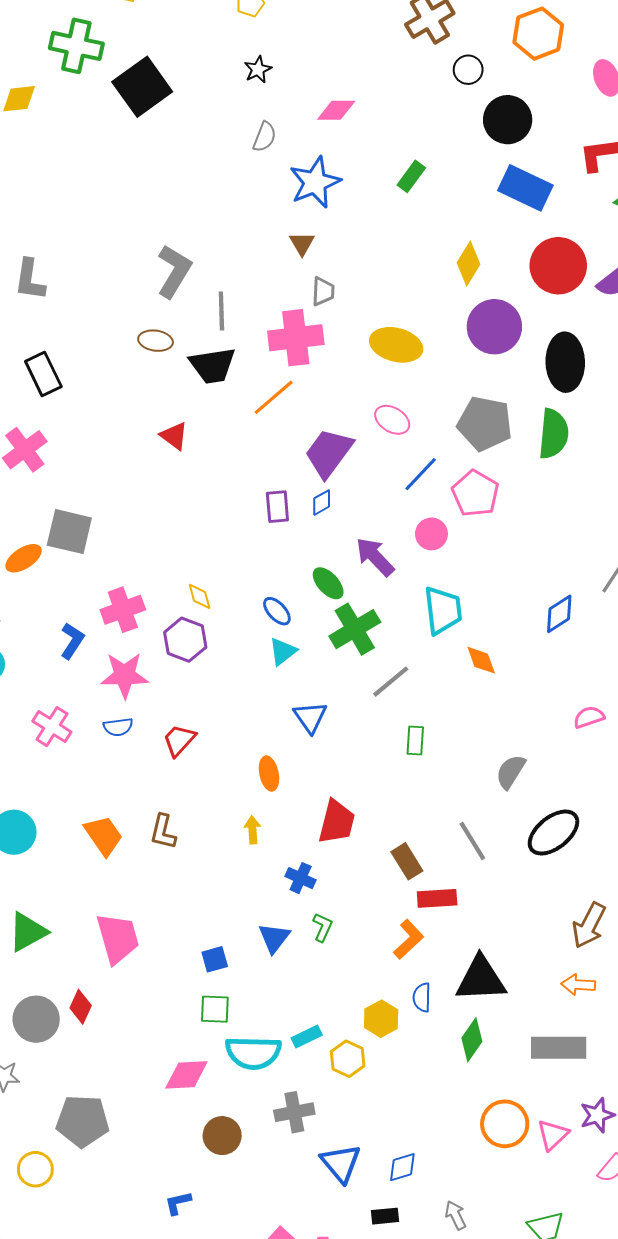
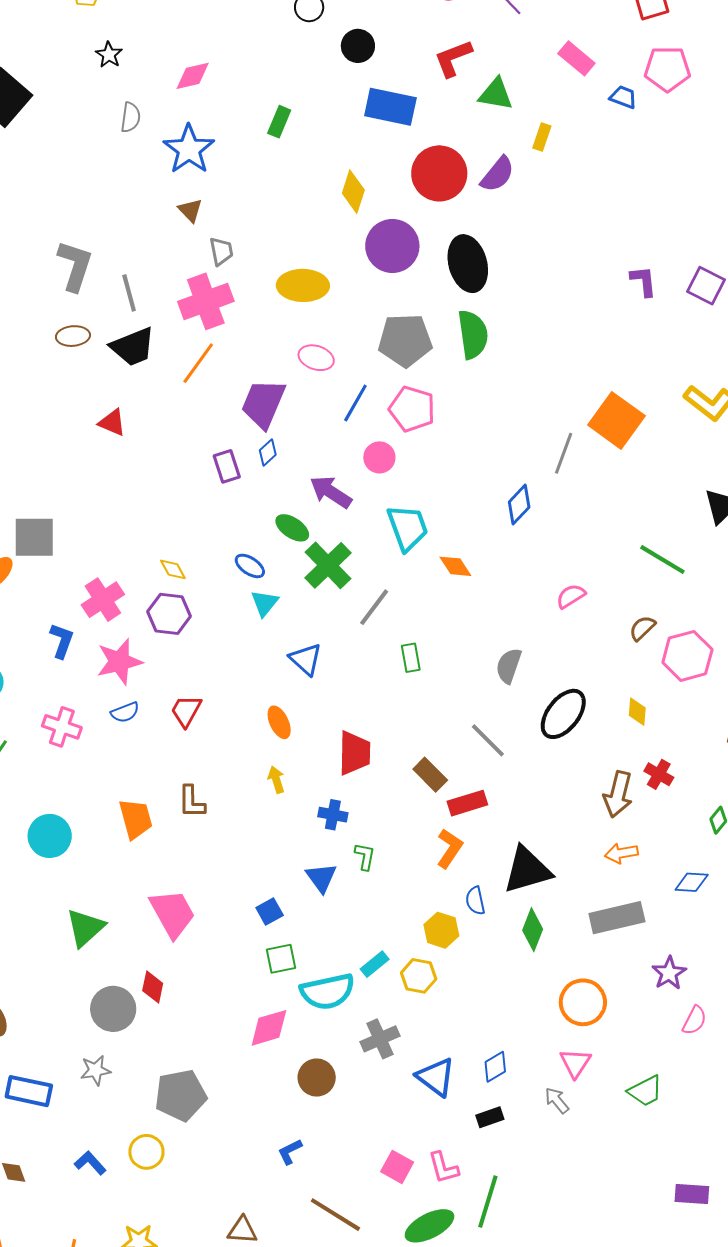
black circle: (508, 120) -> (358, 46), size x0.7
orange trapezoid: (103, 835) -> (136, 819), turned 33
pink triangle: (553, 1135) -> (575, 1063), moved

